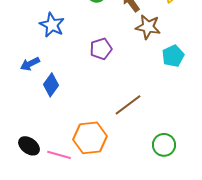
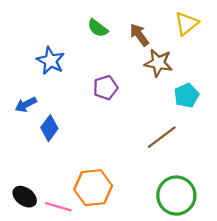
brown line: (128, 105) -> (162, 137), moved
green circle: (164, 145) -> (176, 196), size x1.5

